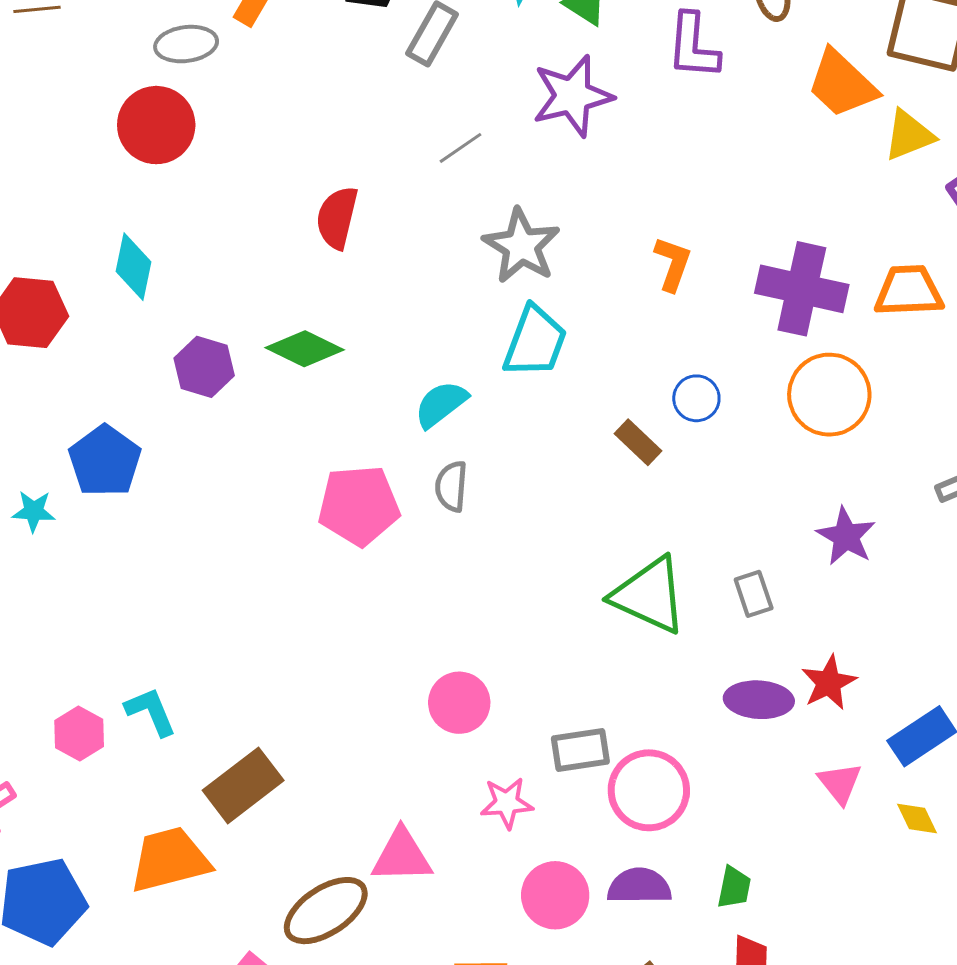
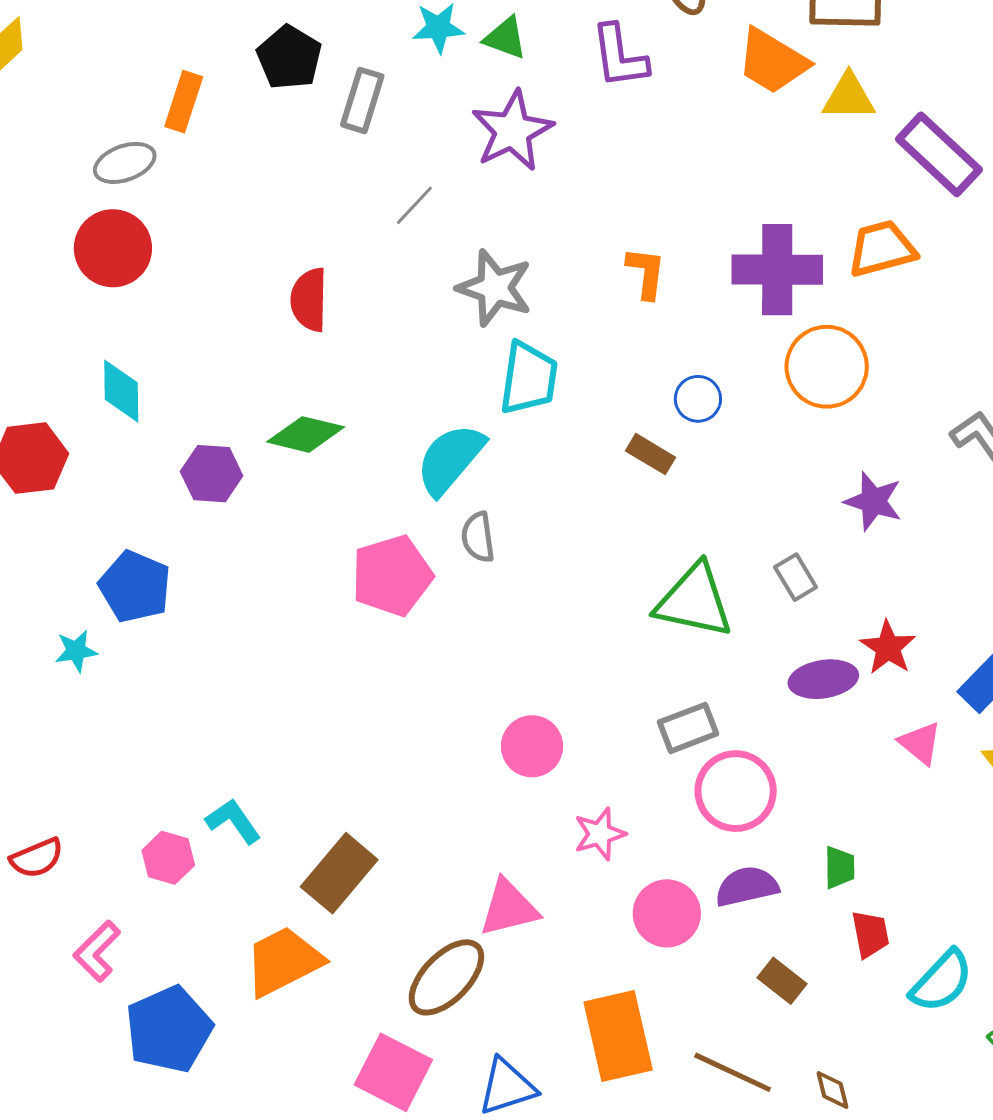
yellow triangle: (909, 135) -> (849, 97), turned 34
cyan semicircle: (441, 404) -> (450, 459), size x1.4
gray rectangle: (580, 750) -> (688, 728), moved

